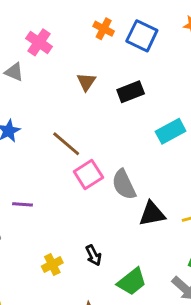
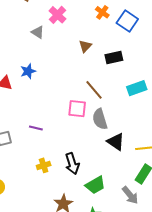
brown line: (66, 144) -> (94, 90), moved
pink square: (88, 174) -> (77, 109), turned 30
purple line: (22, 204) -> (36, 128), moved
black triangle: (152, 214) -> (116, 142), turned 36
black arrow: (93, 255) -> (72, 164), size x1.5

